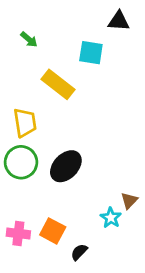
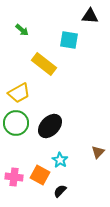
yellow trapezoid: (25, 123) -> (19, 93), turned 70
cyan star: (111, 218) -> (60, 160), moved

